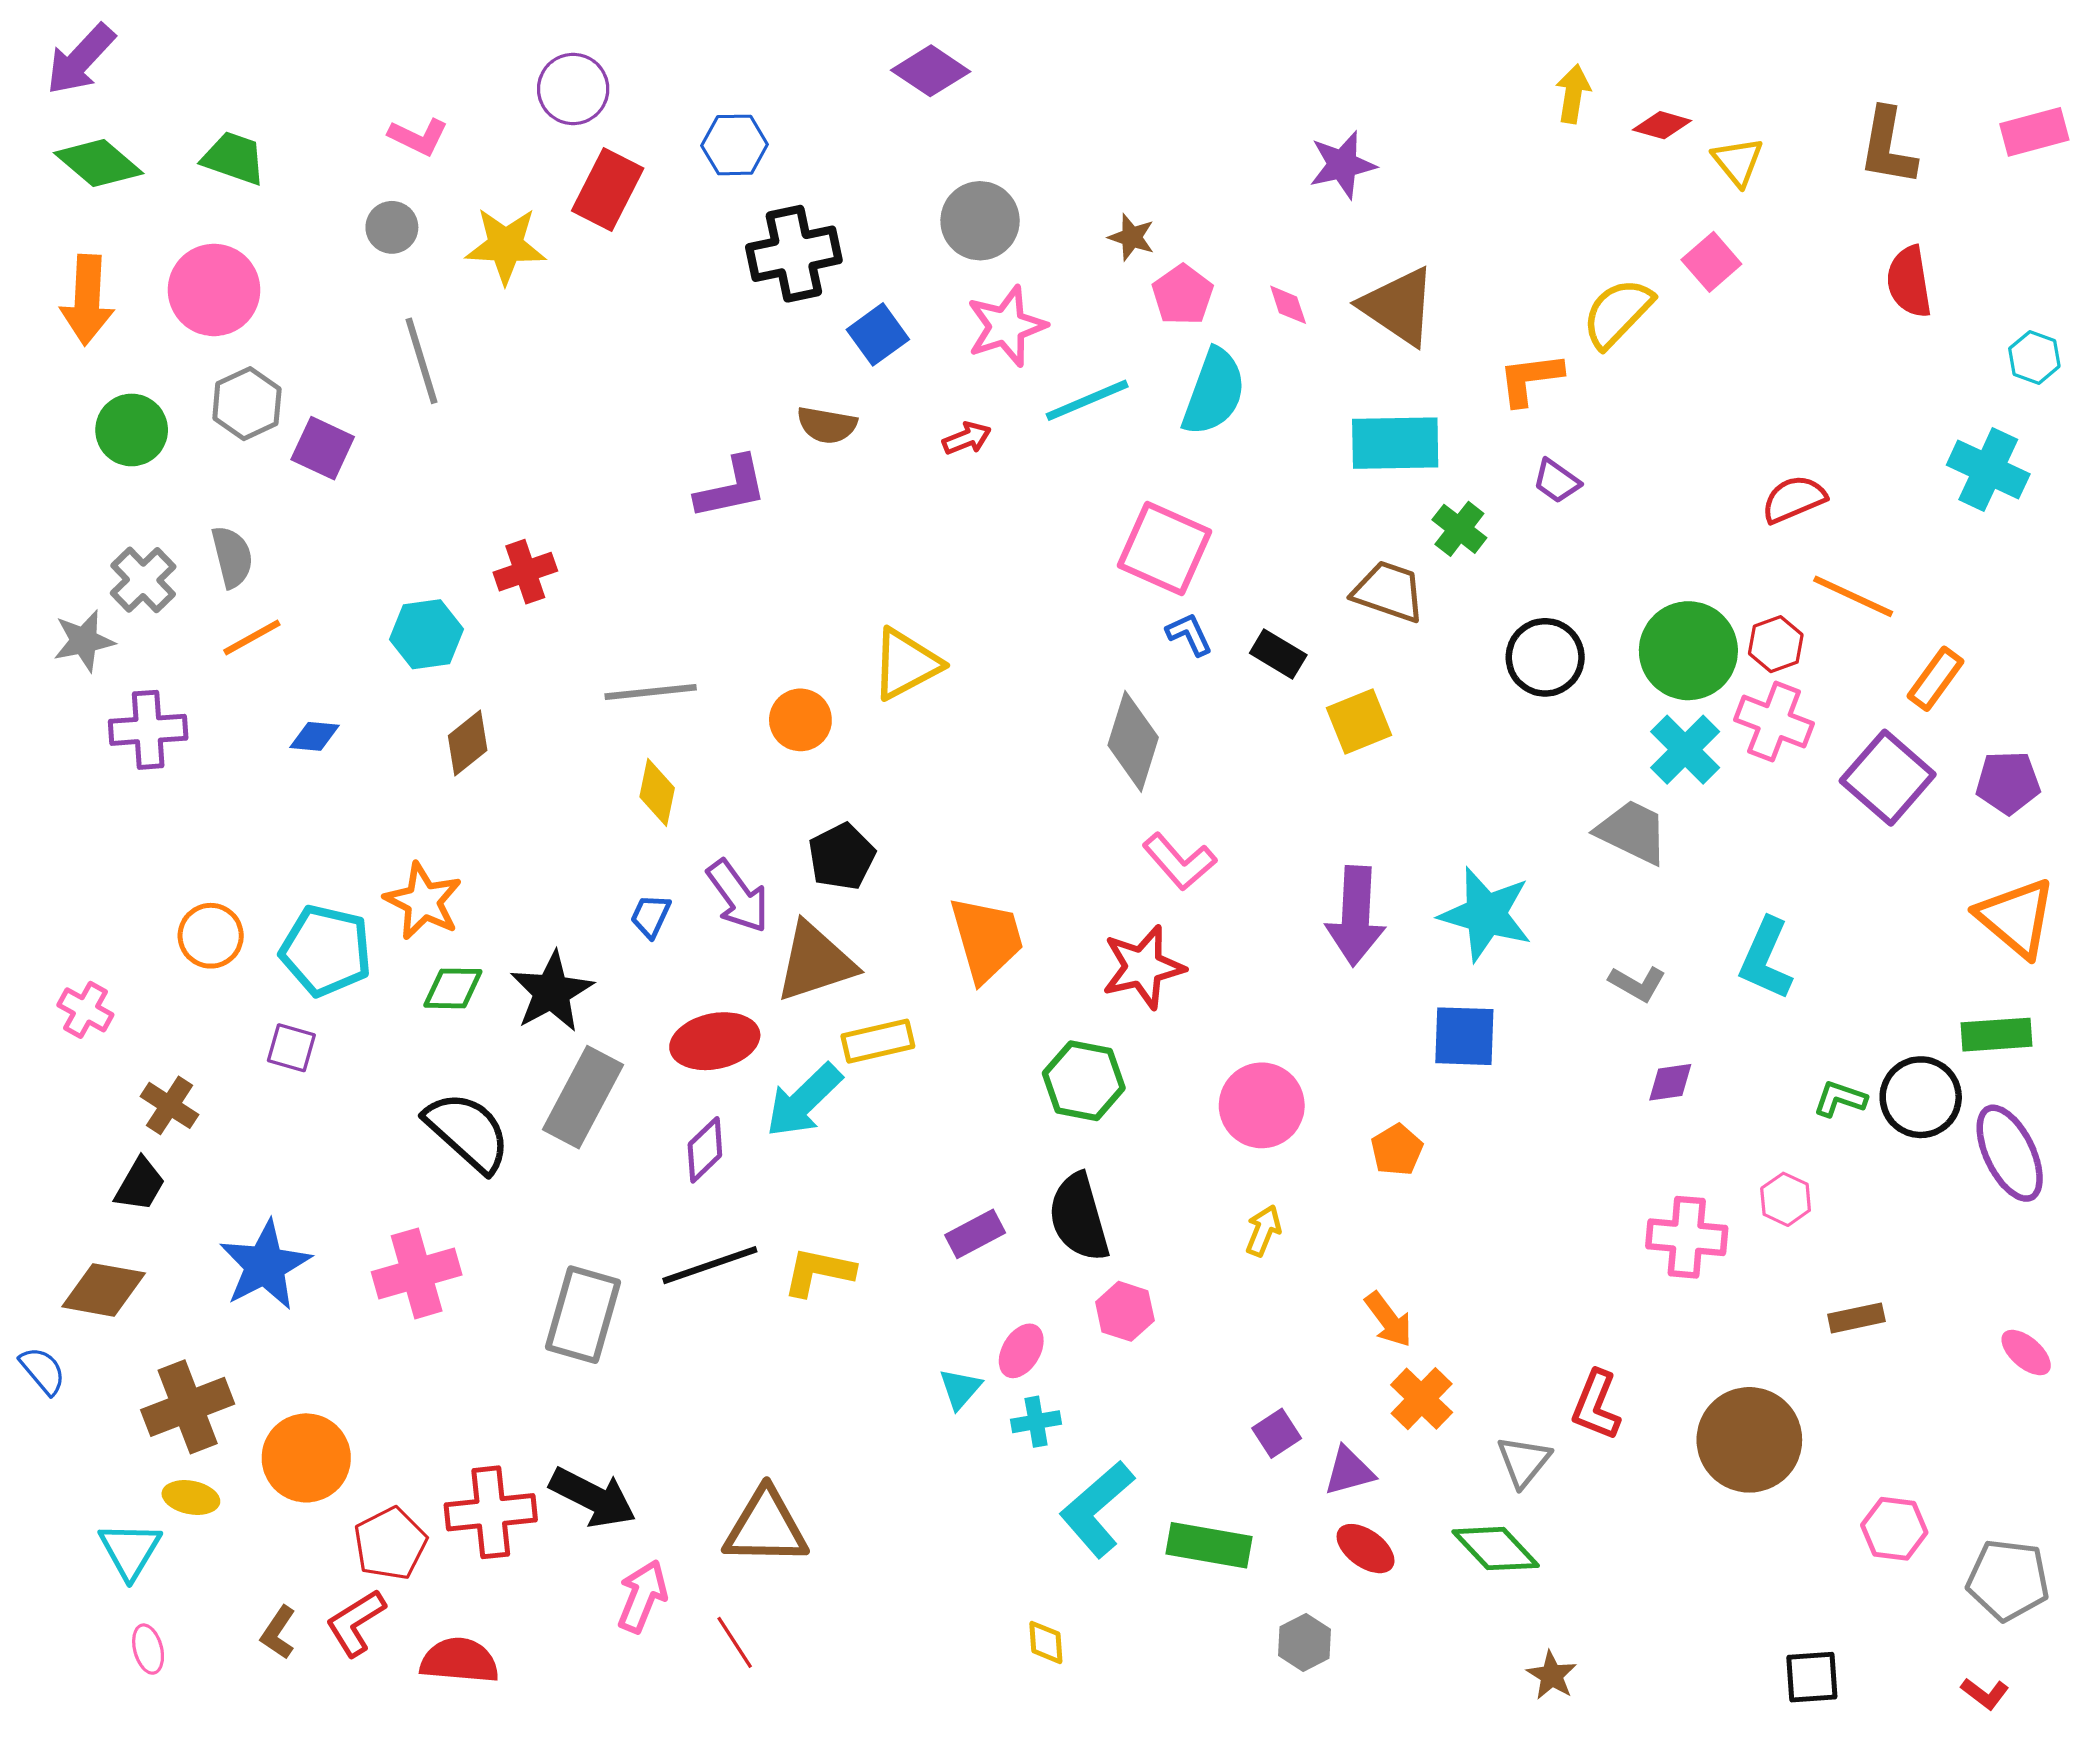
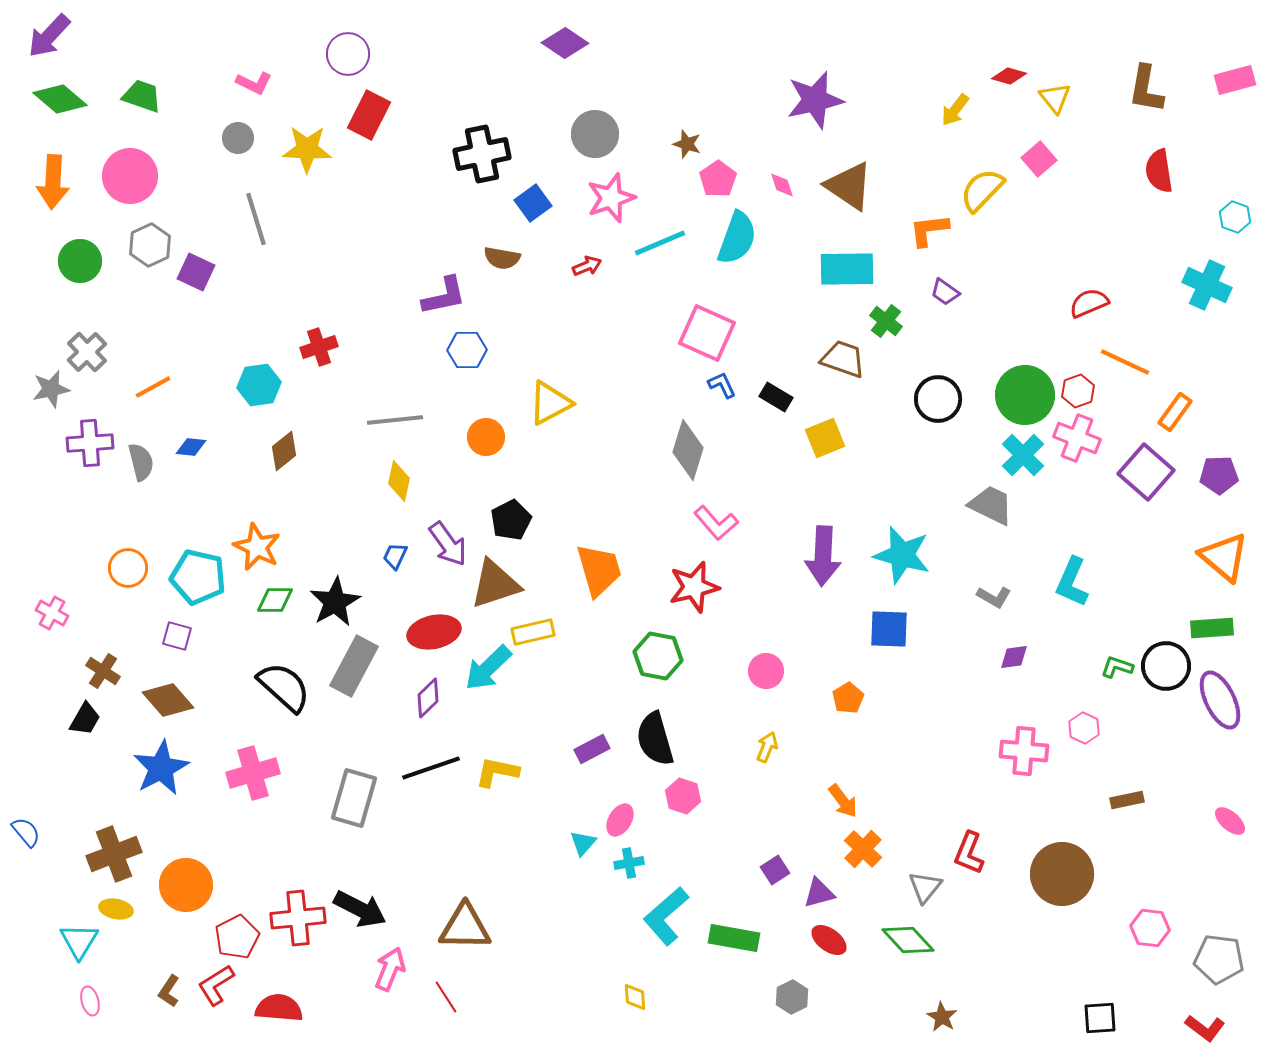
yellow arrow: (1573, 94) -> (955, 110), moved, turned -152
blue hexagon: (735, 145) -> (467, 350), moved
purple star: (1342, 165) -> (815, 100), size x1.4
gray semicircle: (232, 557) -> (141, 462), moved
pink circle: (1262, 1105) -> (766, 671), size x0.7
brown diamond: (104, 1290) -> (168, 700), moved, turned 39
red L-shape: (1985, 1694) -> (1205, 1028), size x1.4

